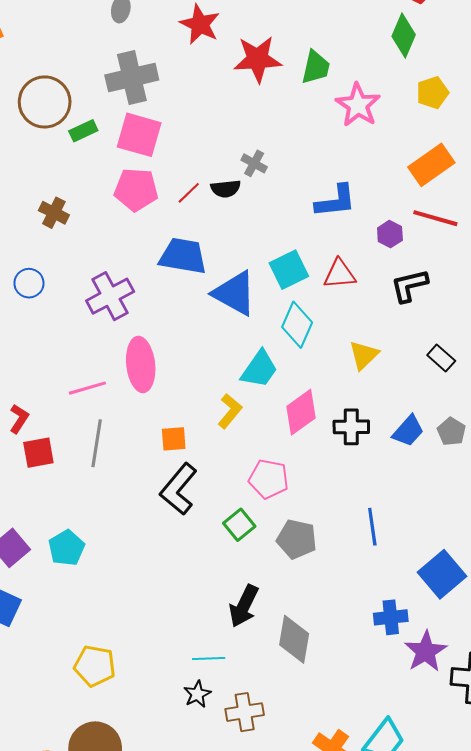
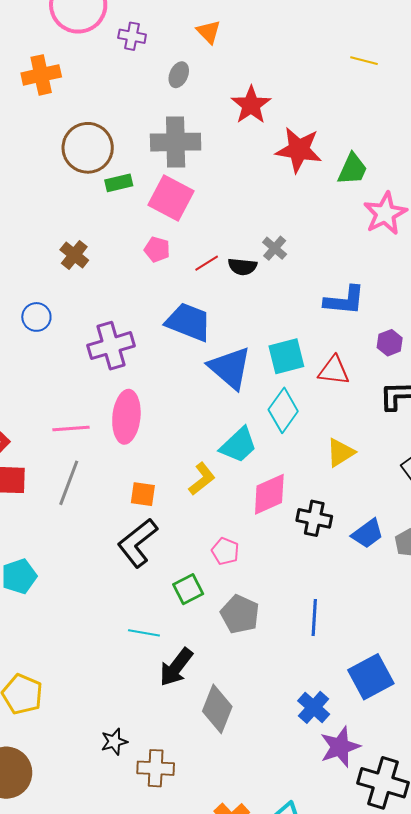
pink pentagon: (136, 190) -> (157, 249), size x0.6
pink pentagon: (269, 479) -> (225, 551), size x0.7
blue cross: (391, 617) -> (314, 707), turned 36
cyan line: (209, 658) -> (144, 633), moved

